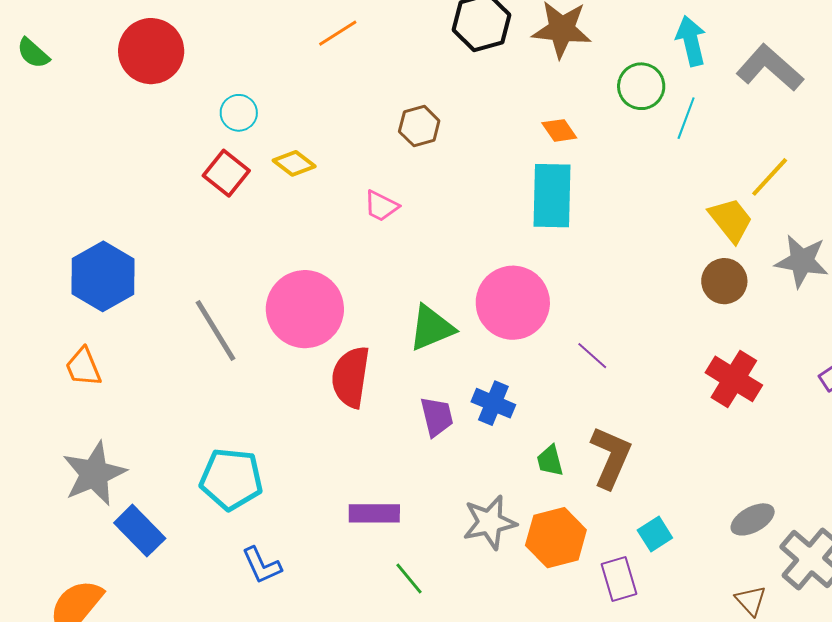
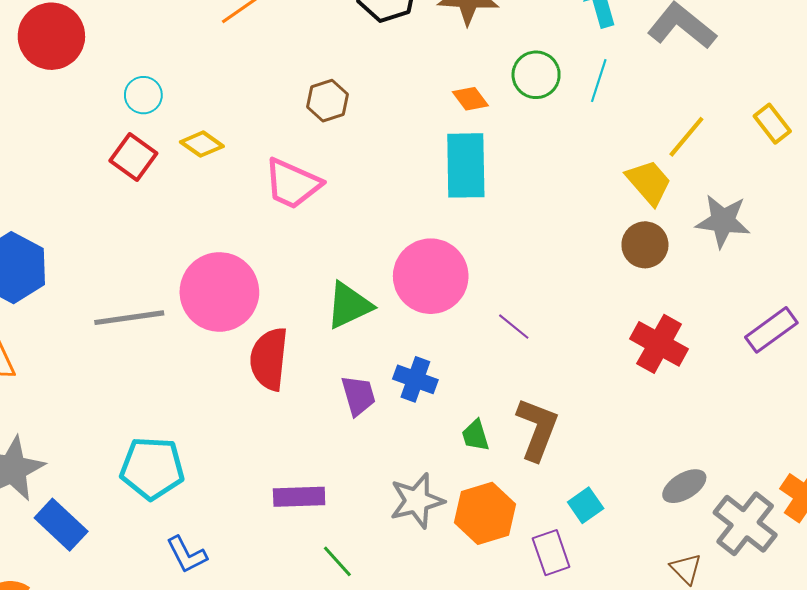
green circle: (641, 86) -> (536, 75), moved
pink trapezoid: (381, 206) -> (292, 184), size x1.6
gray line: (215, 330) -> (129, 318), turned -64

